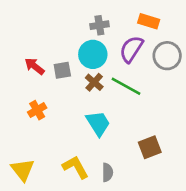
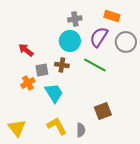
gray square: (62, 70) -> (42, 70), moved
brown cross: (94, 82) -> (62, 65), moved, turned -32
cyan trapezoid: (98, 123) -> (54, 93), moved
brown square: (150, 147) -> (103, 111), moved

